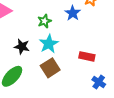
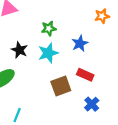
blue star: (73, 13) -> (80, 43), moved
brown square: (50, 68) -> (61, 86), moved

